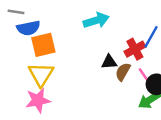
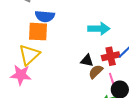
cyan arrow: (96, 20) -> (99, 29), moved
blue semicircle: (28, 28) -> (45, 16), moved

